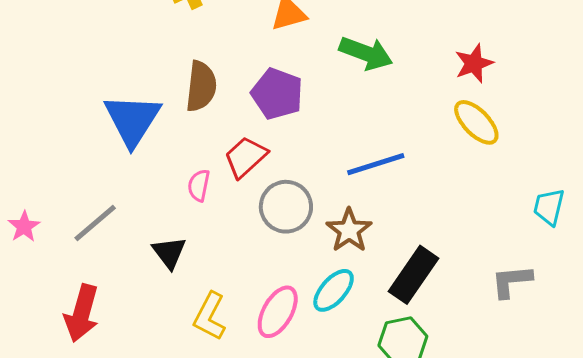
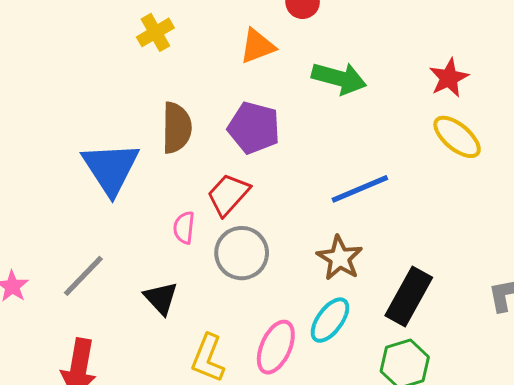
gray circle: (286, 207) -> (242, 253), moved

